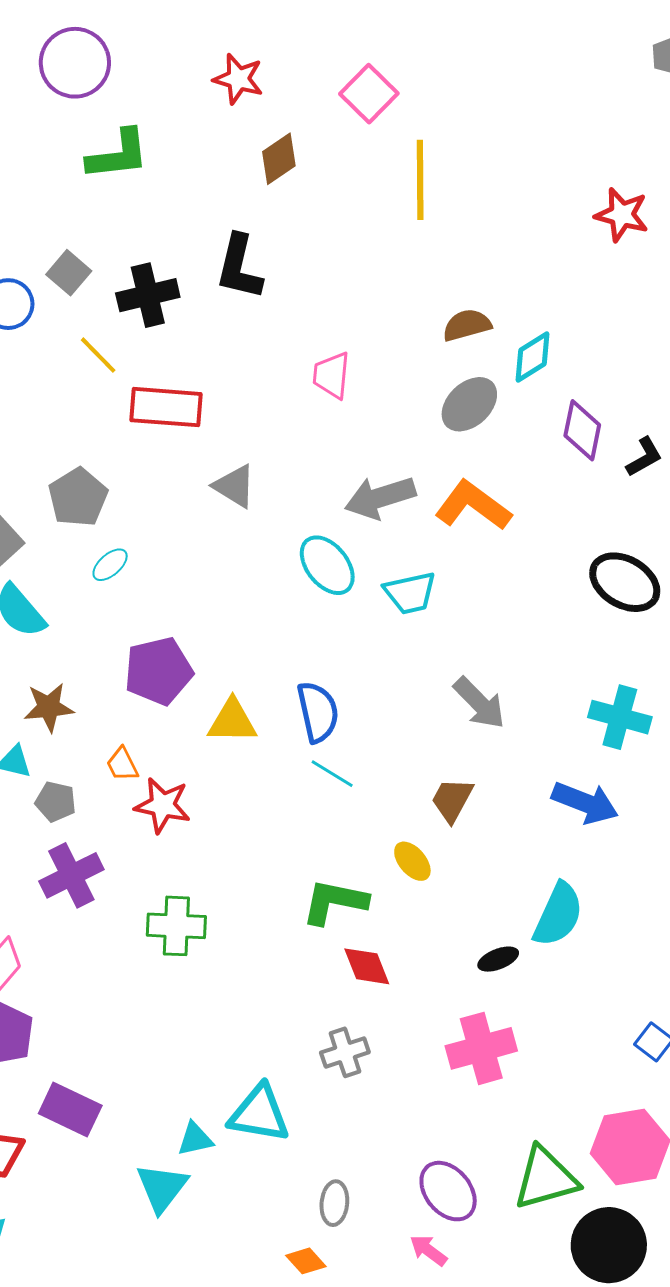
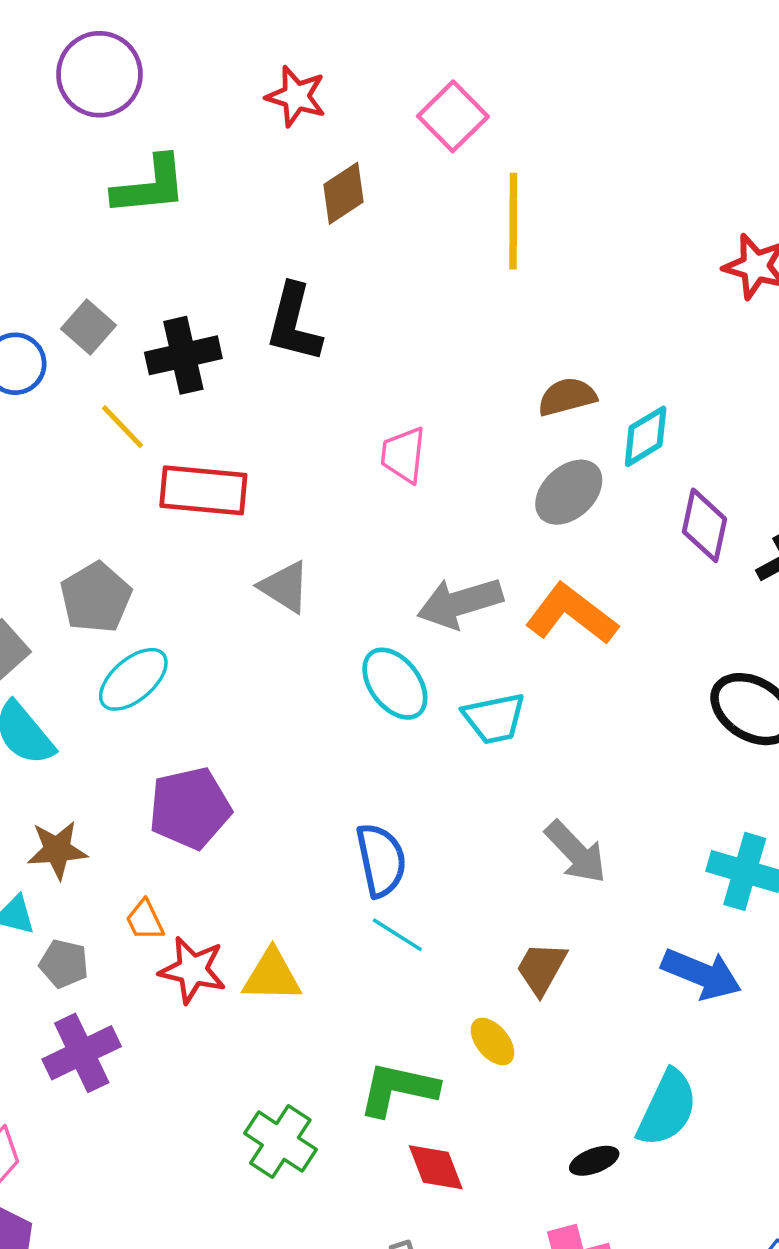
cyan ellipse: (110, 565) -> (133, 679), size x1.6
yellow triangle: (232, 721) -> (272, 976), moved
green cross: (176, 926) -> (280, 1141), moved, turned 30

